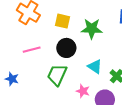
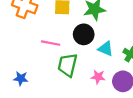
black circle: (66, 48) -> (84, 34), moved
pink line: (32, 50) -> (51, 43), moved, turned 36

